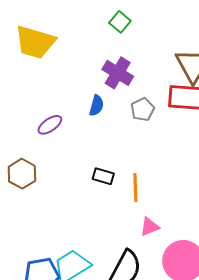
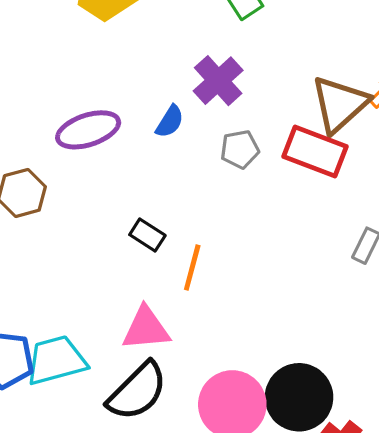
purple ellipse: (50, 125) -> (88, 130), size x1.5
pink triangle: (150, 227) -> (146, 328), moved, size x1.5

